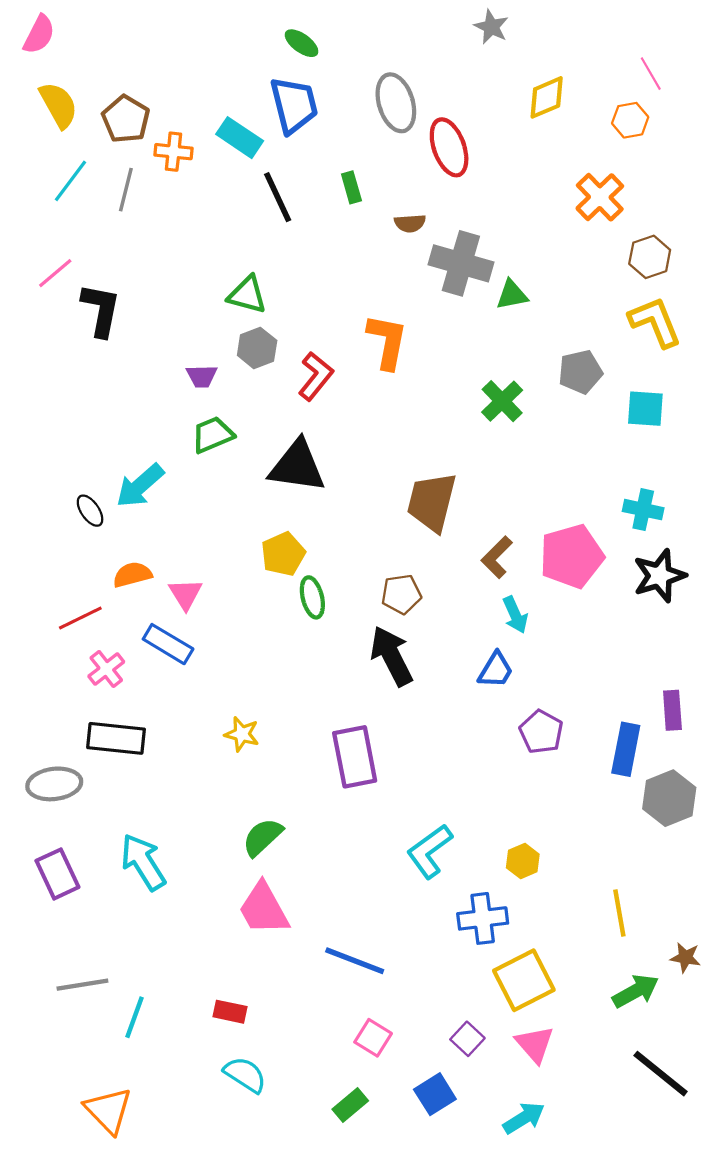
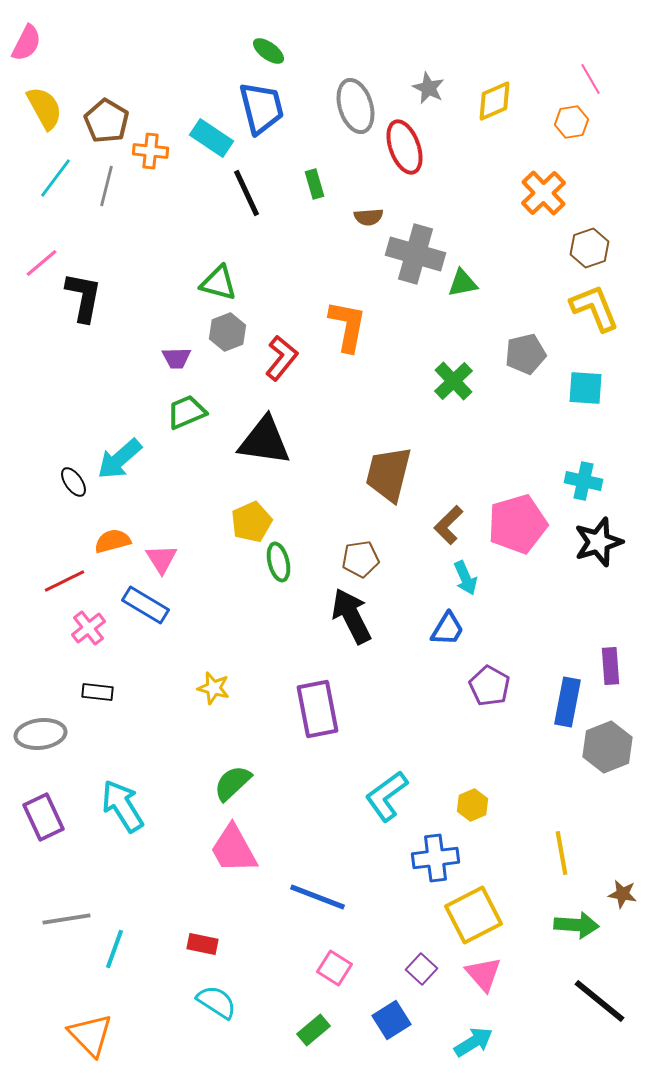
gray star: (491, 27) -> (428, 88), moved
black rectangle: (116, 738) -> (98, 692), size x0.6
green arrow: (636, 991) -> (576, 925), turned 33

